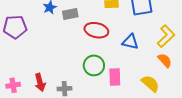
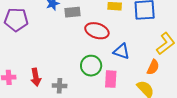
blue triangle: (130, 42) -> (121, 51), moved
orange semicircle: (165, 60) -> (153, 67), moved, turned 63

